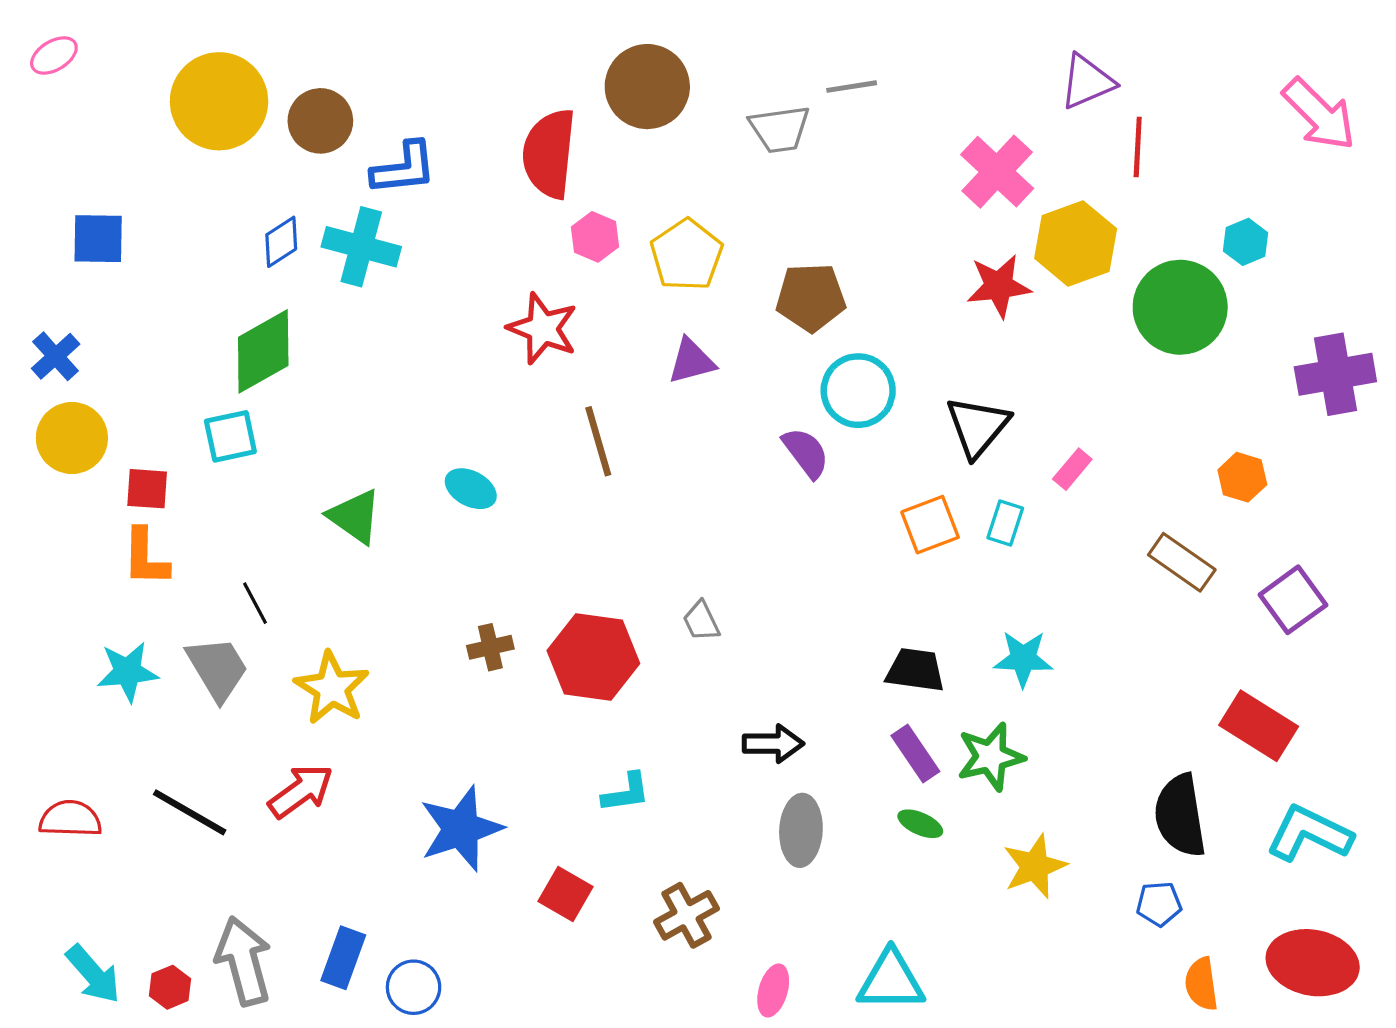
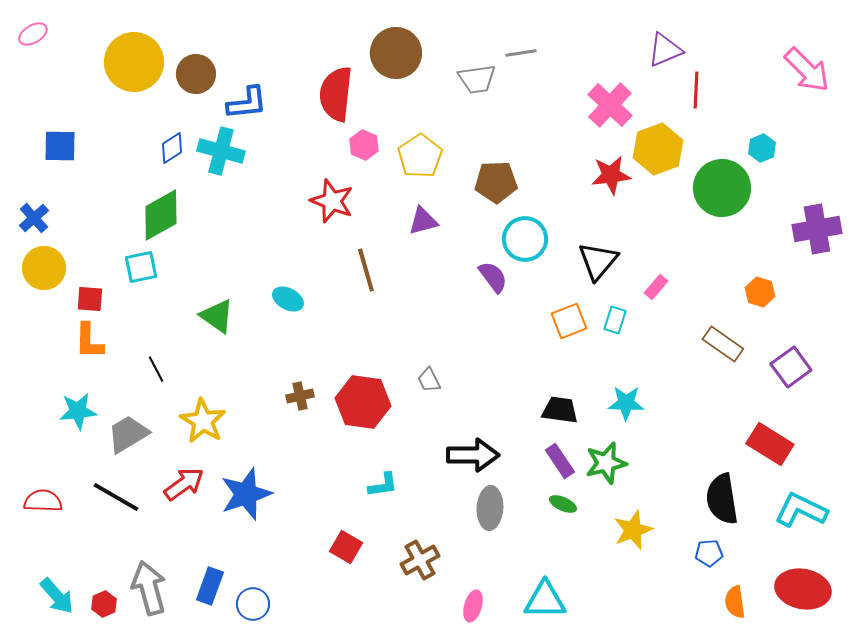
gray trapezoid: (217, 668) -> (128, 434), moved, turned -90
black arrow: (773, 744) -> (473, 455), size x1.4
blue star: (461, 829) -> (246, 494), moved

